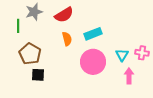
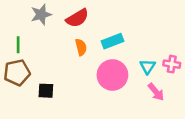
green line: (18, 26) -> (18, 45), moved
brown pentagon: (30, 54) -> (17, 73), moved, turned 30
pink arrow: (129, 76) -> (156, 92), turned 140

